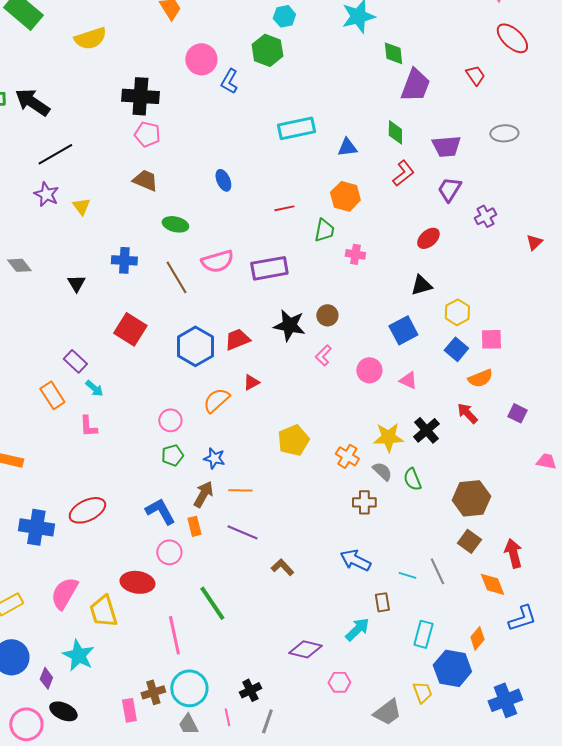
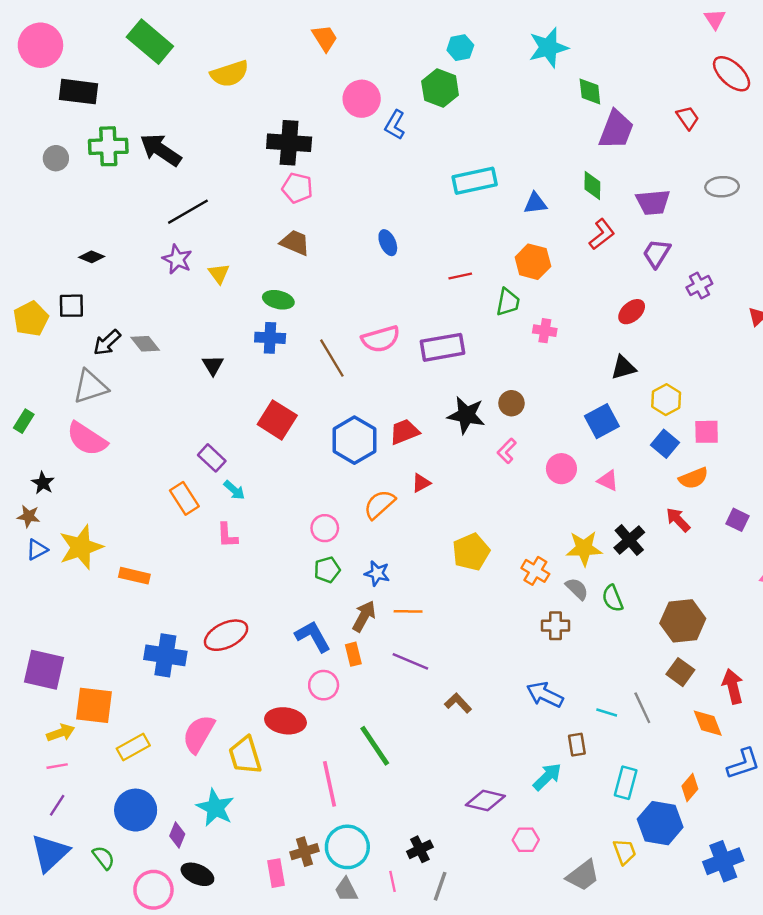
green ellipse: (175, 224) -> (278, 300), moved

